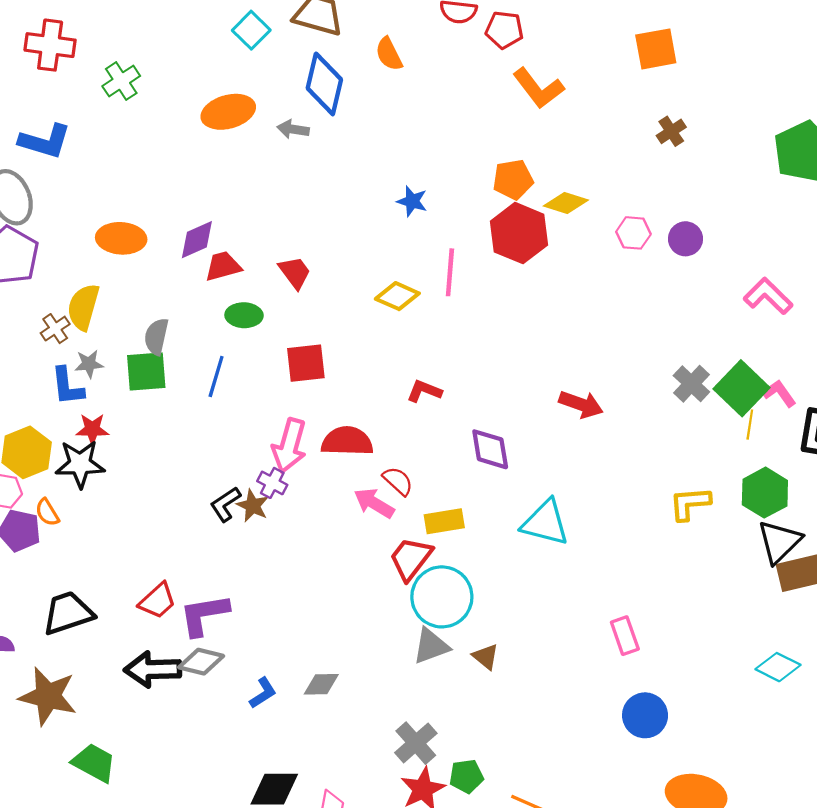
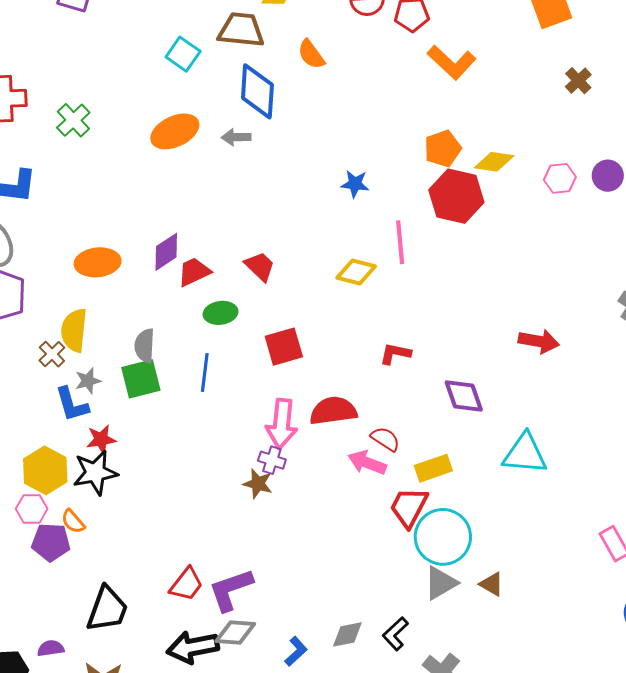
black L-shape: (225, 504) -> (395, 634), moved
black trapezoid: (68, 613) -> (107, 609), turned 138

